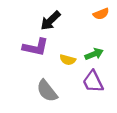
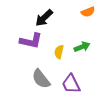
yellow semicircle: (68, 60) -> (59, 52), turned 88
purple trapezoid: (93, 82) -> (71, 84), moved

